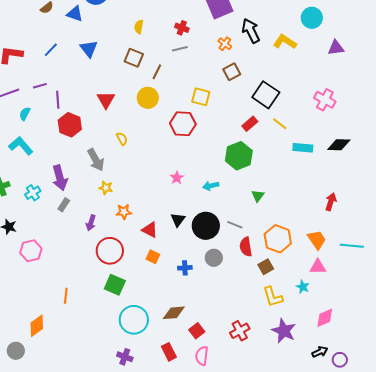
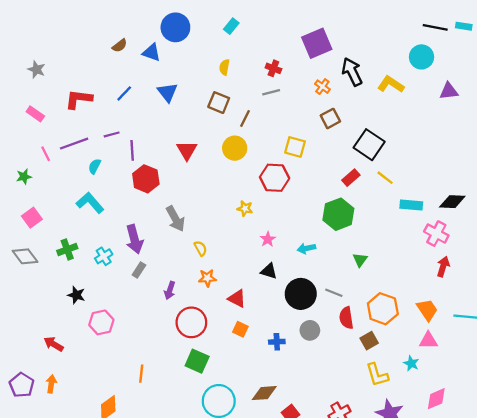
pink cross: (325, 100) -> (436, 234), moved
yellow semicircle: (122, 139) -> (200, 248), moved
yellow star: (106, 188) -> (245, 208), moved
black triangle: (178, 220) -> (269, 271), moved, turned -49

